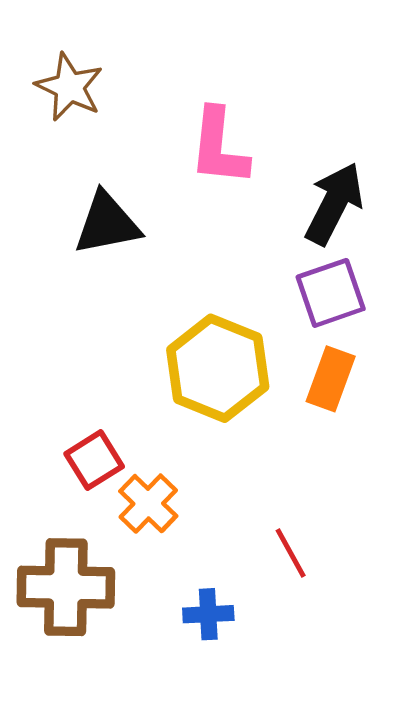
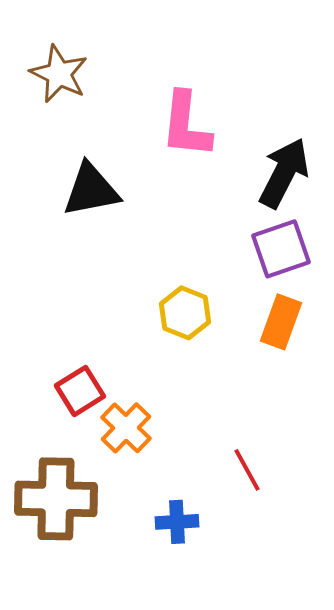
yellow hexagon: (218, 368) -> (185, 313), size x0.6

